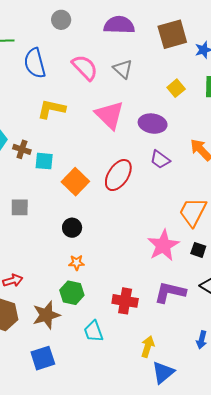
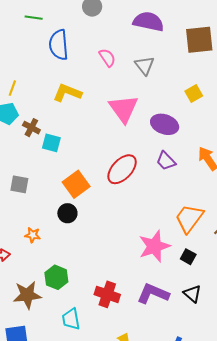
pink semicircle: (85, 67) -> (107, 58), size x0.7
orange square: (75, 182) -> (76, 184), moved
orange star: (77, 263) -> (33, 235), moved

